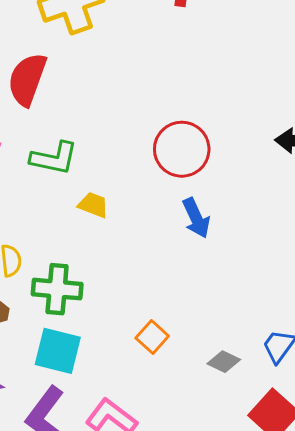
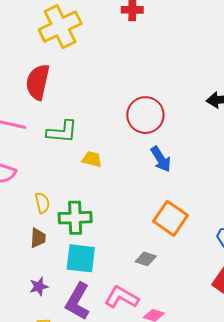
orange square: (152, 337) -> (170, 218), moved, size x1.6
gray diamond: (224, 362) -> (146, 259), moved

